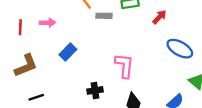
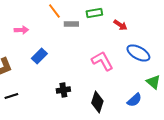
red arrow: (159, 17) -> (120, 25), turned 80
pink L-shape: (124, 66) -> (102, 61), moved, turned -35

